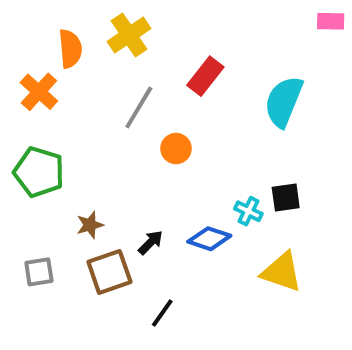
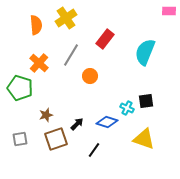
orange cross: (39, 92) -> (39, 63), moved
black line: (162, 313) -> (94, 150), moved

